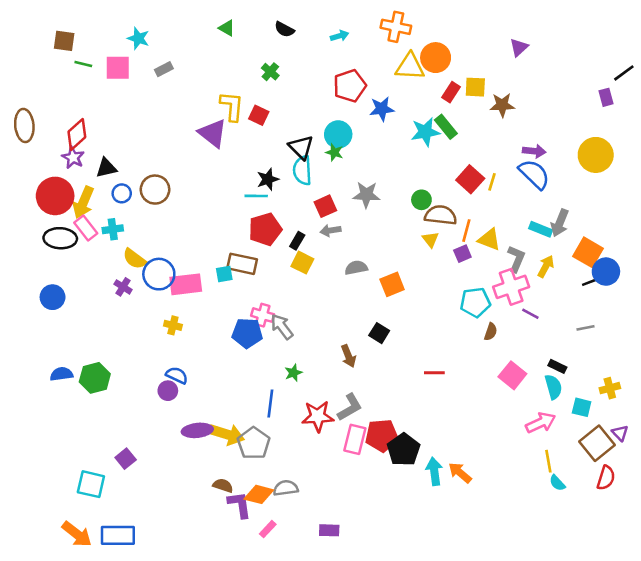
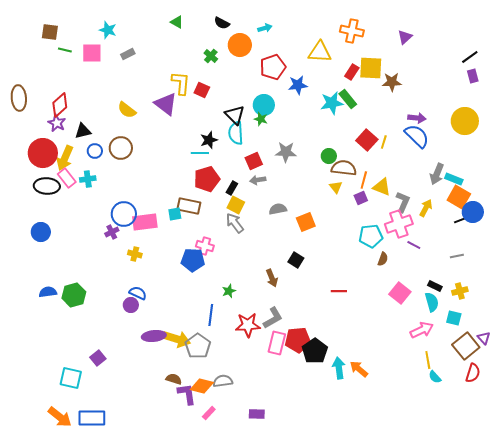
orange cross: (396, 27) -> (352, 31), moved
orange circle: (436, 58) -> (240, 45), moved
black line: (624, 73) -> (470, 57), moved
yellow square: (475, 87) -> (371, 68), size x1.4
cyan rectangle: (541, 229) -> (454, 179), moved
yellow semicircle: (135, 259) -> (127, 110), moved
purple cross: (123, 287) -> (112, 232), moved, turned 32
gray arrow: (282, 327) -> (235, 223), moved
yellow cross: (610, 388) -> (460, 291), moved

